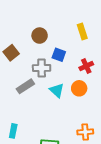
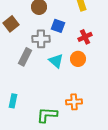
gray rectangle: (25, 86) -> (25, 57), turned -30
orange cross: (85, 132) -> (74, 102), moved

